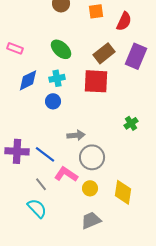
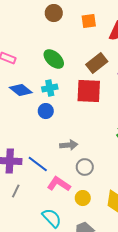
blue diamond: (28, 80) -> (21, 90), turned 65
gray circle: (92, 157) -> (85, 167), size x0.7
gray line: (41, 184) -> (16, 191), moved, turned 64
cyan semicircle: (37, 208) -> (52, 218), moved

